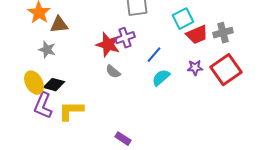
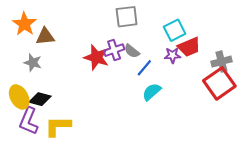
gray cross: (223, 33) -> (221, 62), moved
purple star: (195, 68) -> (172, 55), moved
gray semicircle: (113, 72) -> (132, 51), moved

